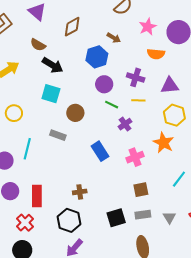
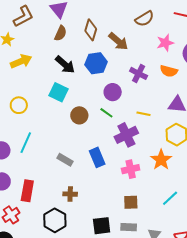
brown diamond: (72, 27) -> (91, 30), turned -55
brown arrow: (114, 38) -> (118, 41), moved, size x1.5
brown semicircle: (38, 45) -> (61, 33), moved, turned -105
blue hexagon: (97, 57) -> (96, 63), moved
purple cross: (136, 77) -> (139, 73), moved
green line: (112, 105) -> (106, 113), moved
purple cross: (125, 124) -> (126, 135), size x1.6
gray rectangle: (58, 135) -> (65, 160), moved

